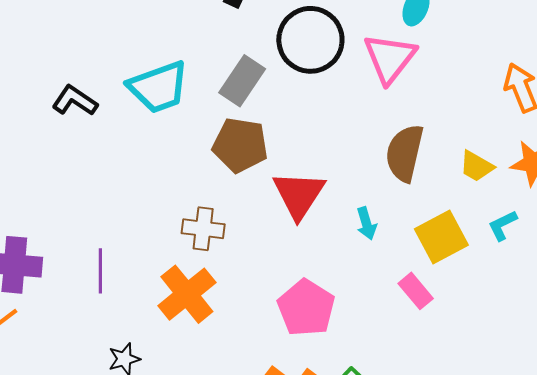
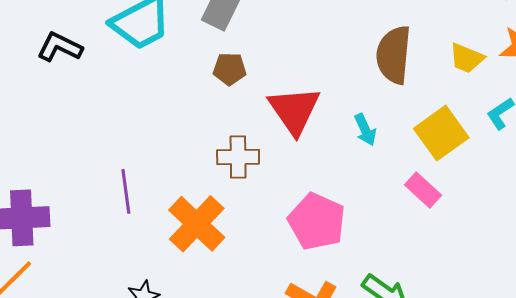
brown pentagon: (240, 145) -> (230, 69), size x0.6
brown cross: (203, 229) -> (238, 157), moved
purple line: (100, 271) -> (126, 191), moved

